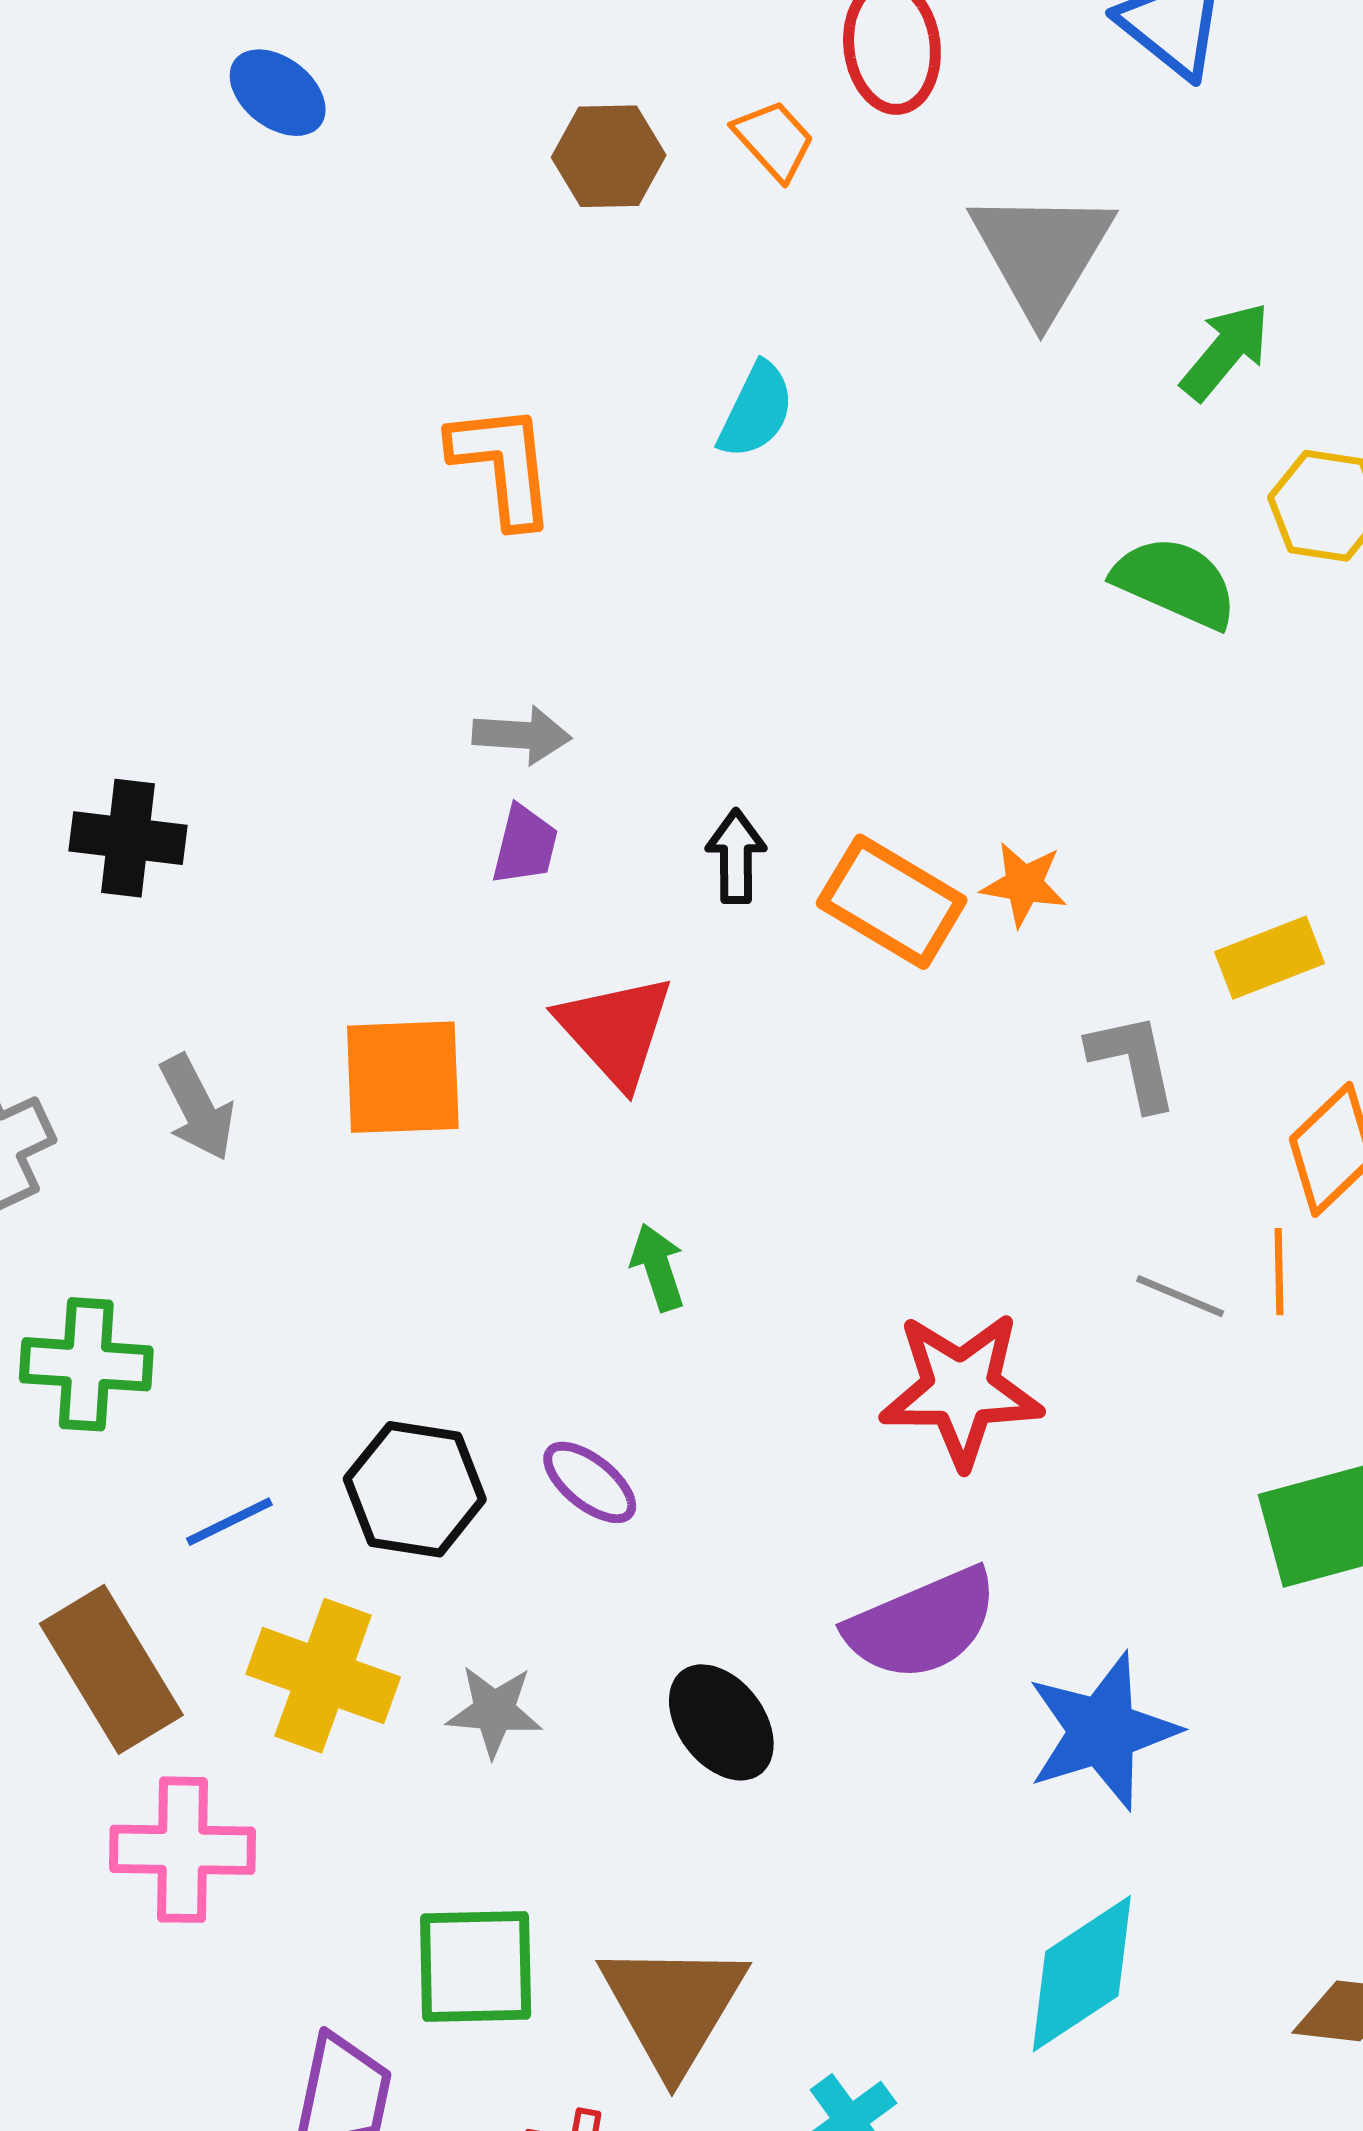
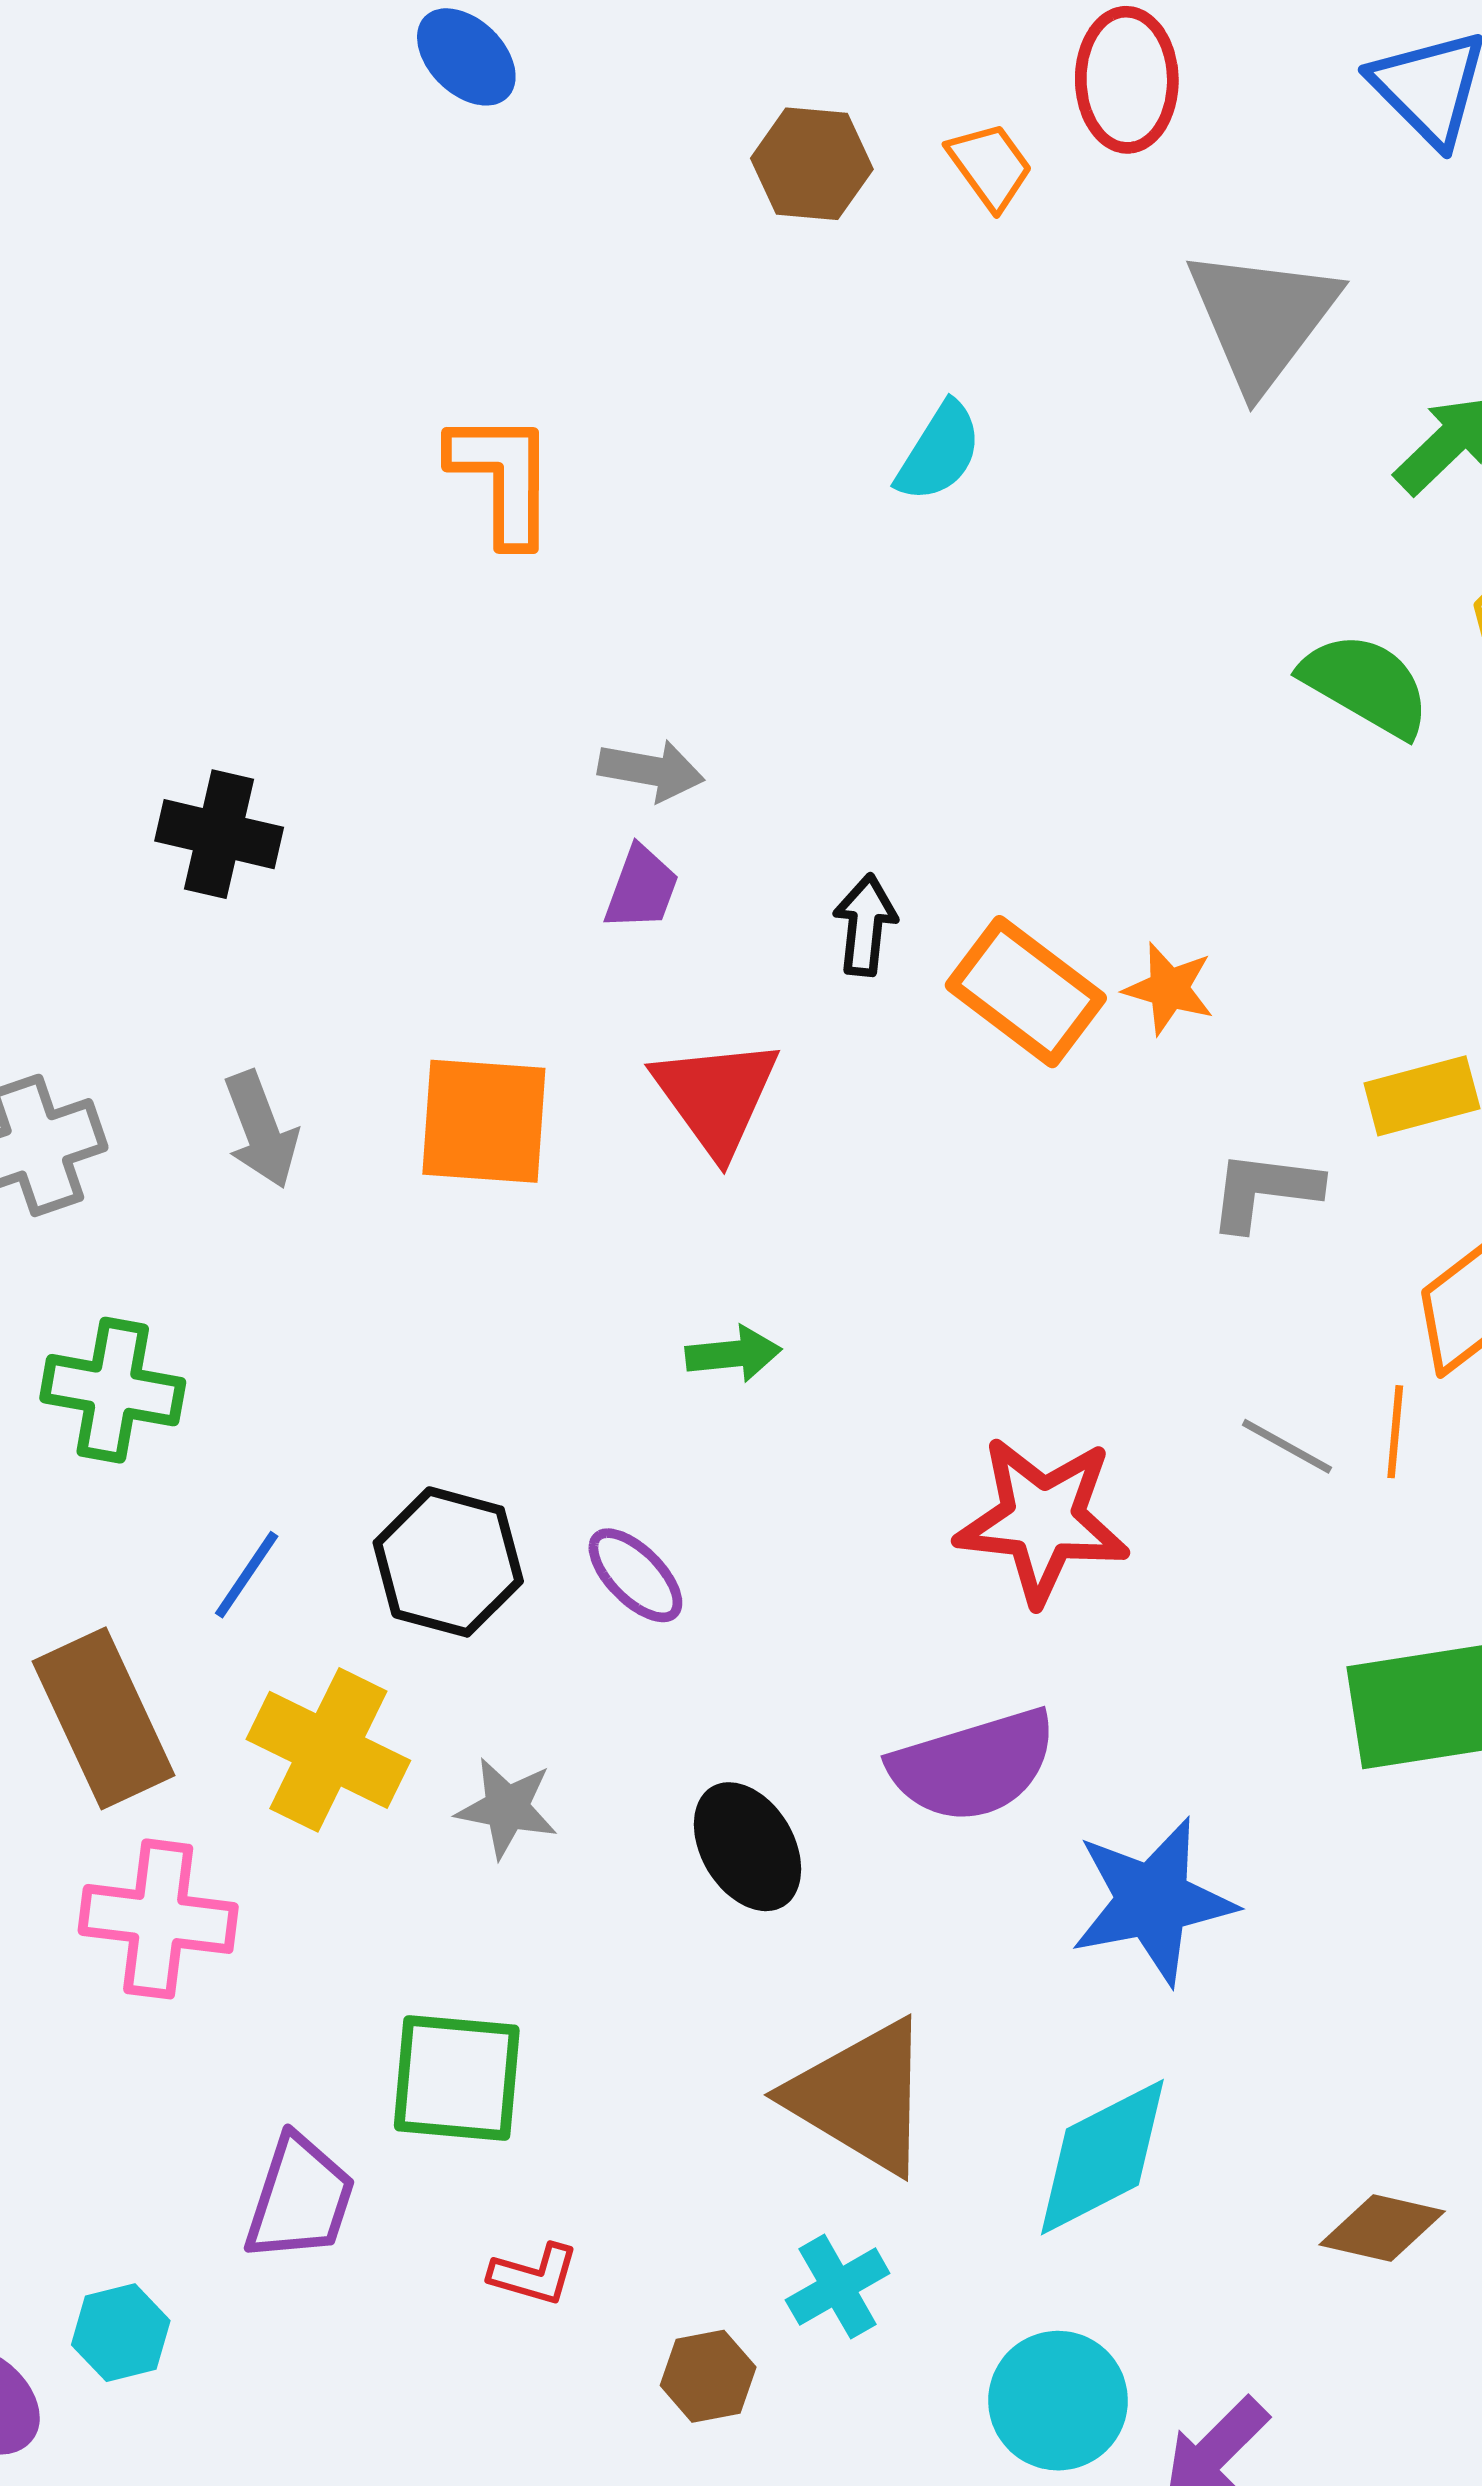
orange L-shape: (503, 465) -> (503, 478), moved
gray L-shape: (1133, 1061) -> (1264, 1190), turned -77
green arrow: (658, 1267) -> (733, 1354), turned 96
blue line: (229, 1522) -> (247, 1575), turned -36
brown triangle: (673, 2007) -> (861, 2097), moved, turned -36

